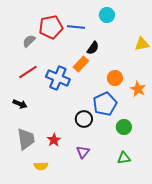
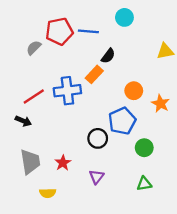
red line: (28, 72) -> (34, 97), moved
blue cross: (58, 78) -> (67, 91), turned -30

